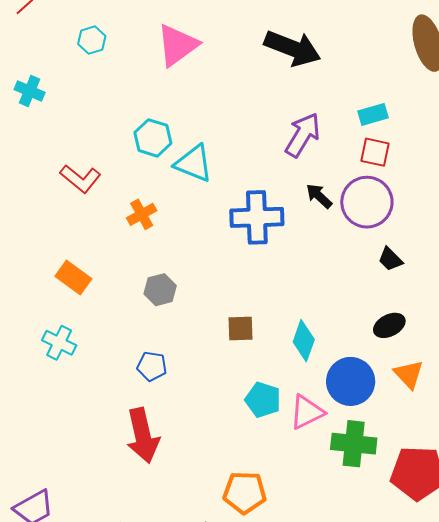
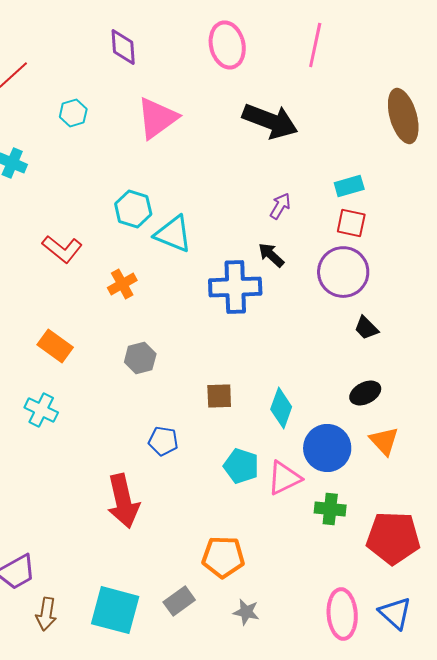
purple arrow: (303, 135) -> (280, 206), size x0.6
black arrow: (319, 196) -> (271, 255), moved
blue pentagon: (152, 366) -> (163, 441), moved
green cross: (354, 444) -> (330, 509), size x0.7

